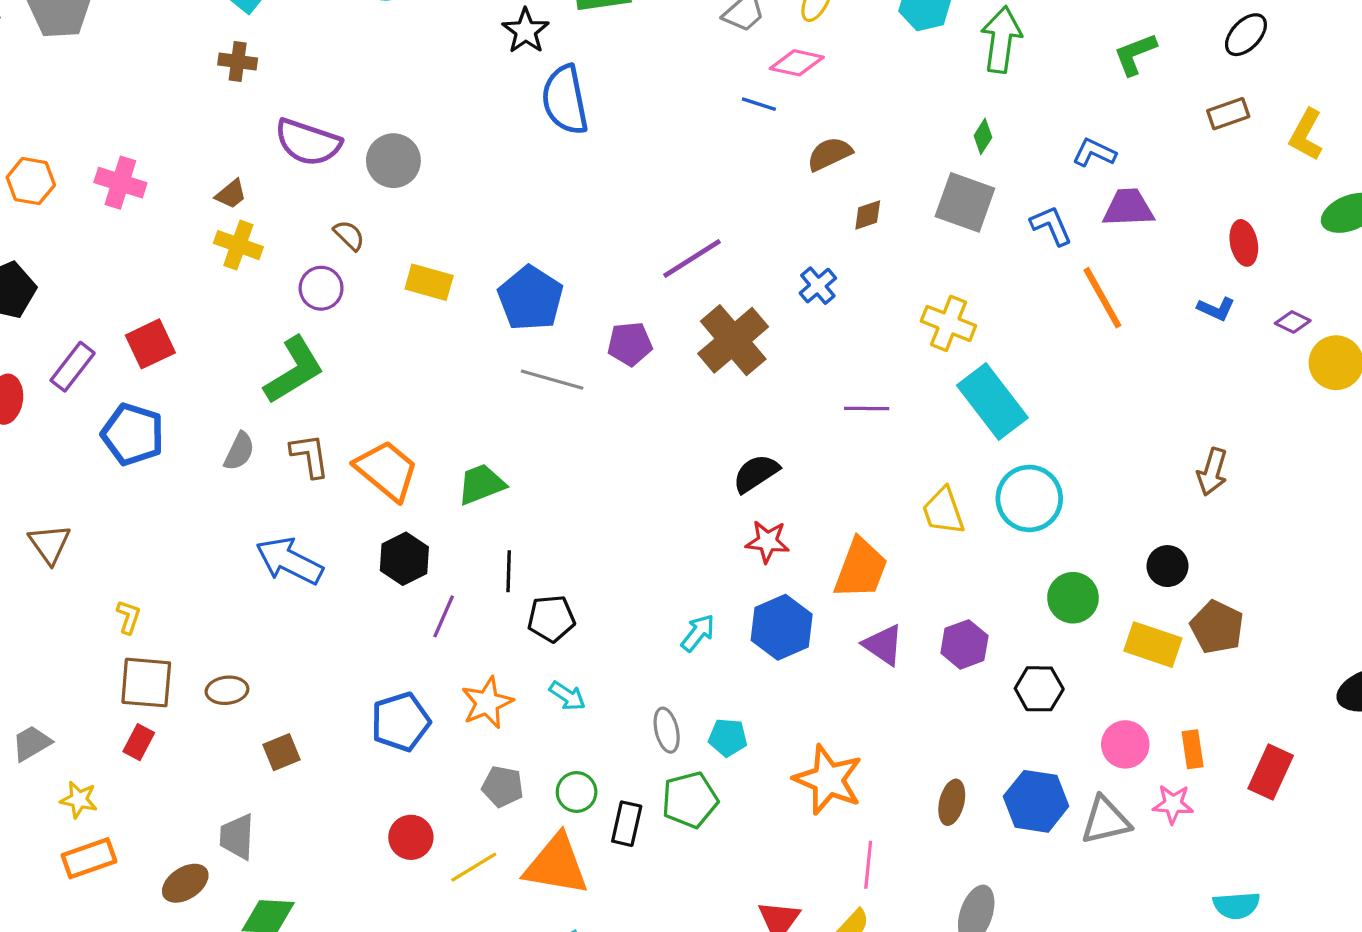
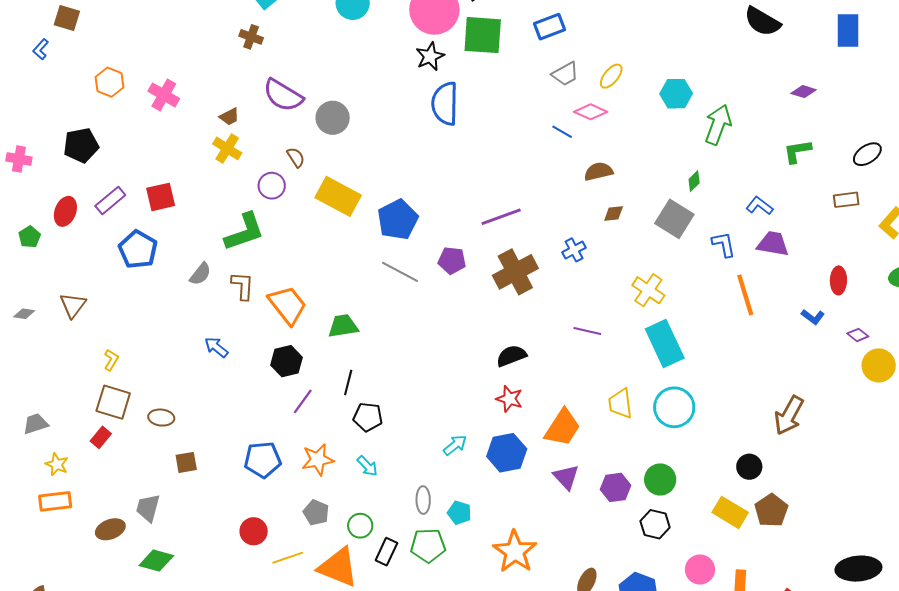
yellow rectangle: (429, 282) -> (338, 196), size x1.5
brown arrow: (1212, 472) -> (789, 415), size x1.4
blue arrow: (289, 561) -> (216, 347), size x0.6
green circle: (1073, 598) -> (660, 480), moved

